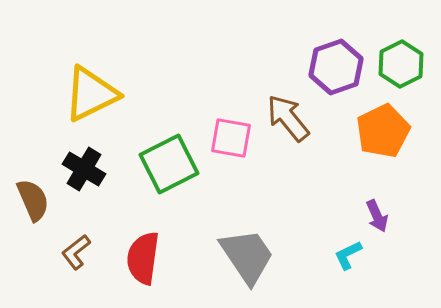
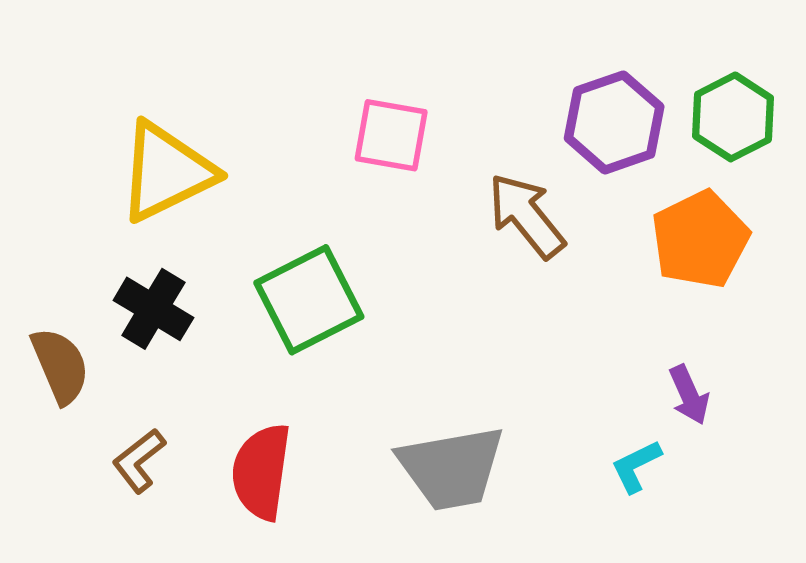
pink square: (231, 138) -> (391, 135), moved
gray trapezoid: (247, 256) -> (451, 468), turned 114

